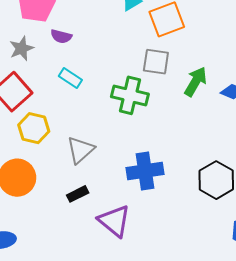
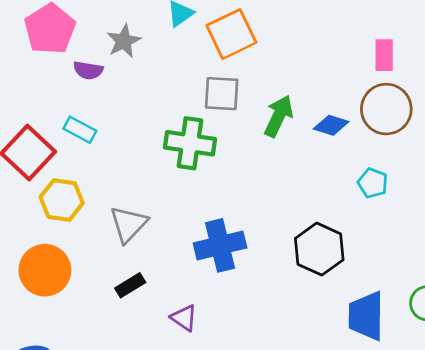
gray star: (22, 48) -> (124, 41), moved
cyan rectangle: (70, 78) -> (80, 130), moved
purple triangle: (114, 221) -> (184, 318), size x0.6

